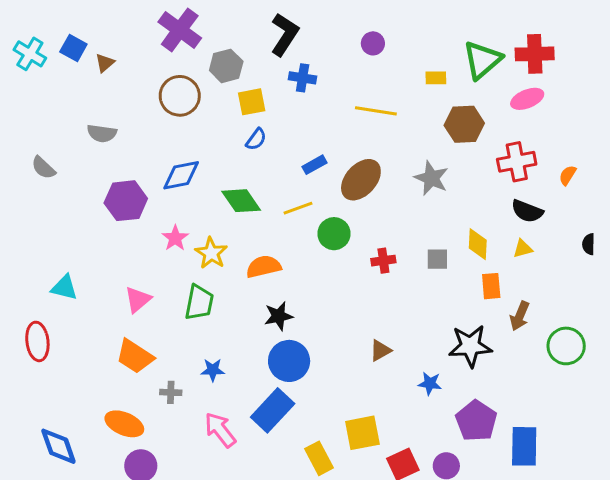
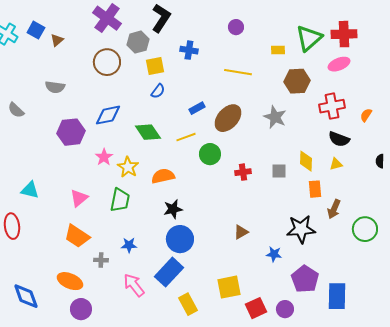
black L-shape: (285, 34) -> (161, 18), moved
yellow rectangle: (319, 458) -> (188, 304), moved

